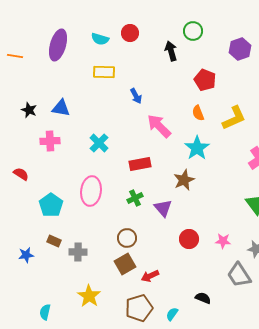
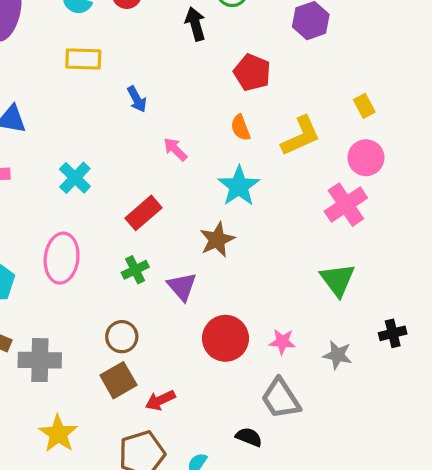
pink arrow: (159, 126) -> (175, 149), size x0.6
red rectangle: (140, 164) -> (144, 213), turned -30
red circle: (189, 239) -> (225, 338), size x1.4
gray cross: (78, 252) -> (40, 360), size x1.4
gray trapezoid: (239, 275) -> (281, 399), moved

